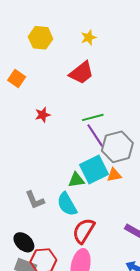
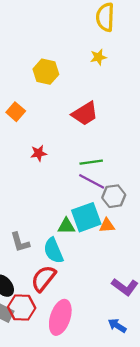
yellow star: (89, 38) -> (98, 57), moved
purple line: (95, 135) -> (92, 181), turned -35
gray hexagon: (117, 147) -> (114, 196), size x0.7
red semicircle: (84, 231) -> (43, 278), moved

